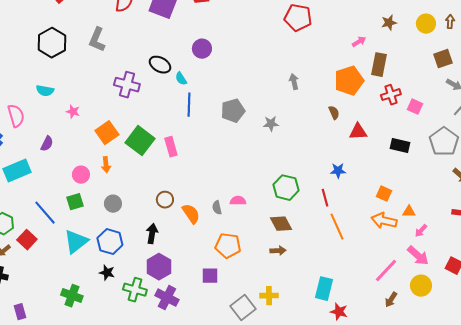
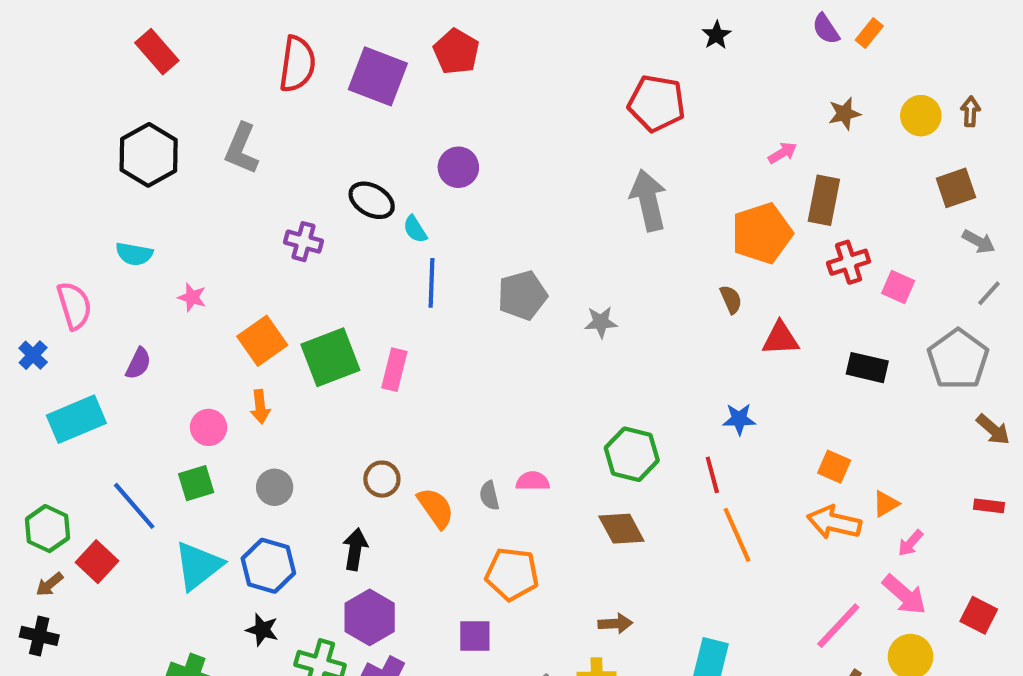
gray arrow: (294, 82) -> (648, 200), moved, size x1.8
purple cross: (127, 85) -> (304, 242), size x0.7
green square: (140, 141) -> (330, 357), turned 32
pink rectangle: (171, 147) -> (394, 370), turned 30
orange triangle: (409, 212) -> (886, 504), turned -32
brown arrow: (278, 251) -> (615, 624), moved

